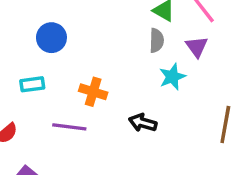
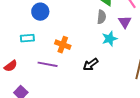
black arrow: (143, 123) -> (91, 64), turned -56

